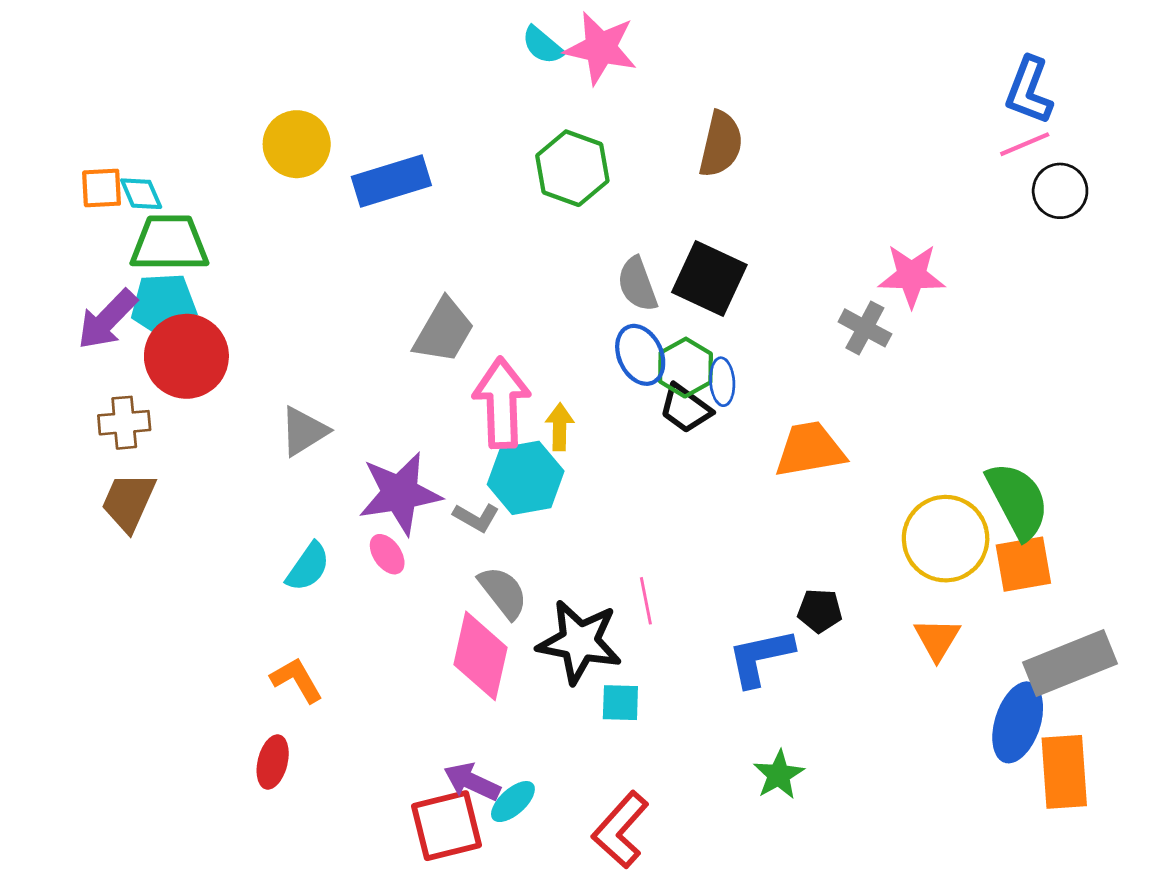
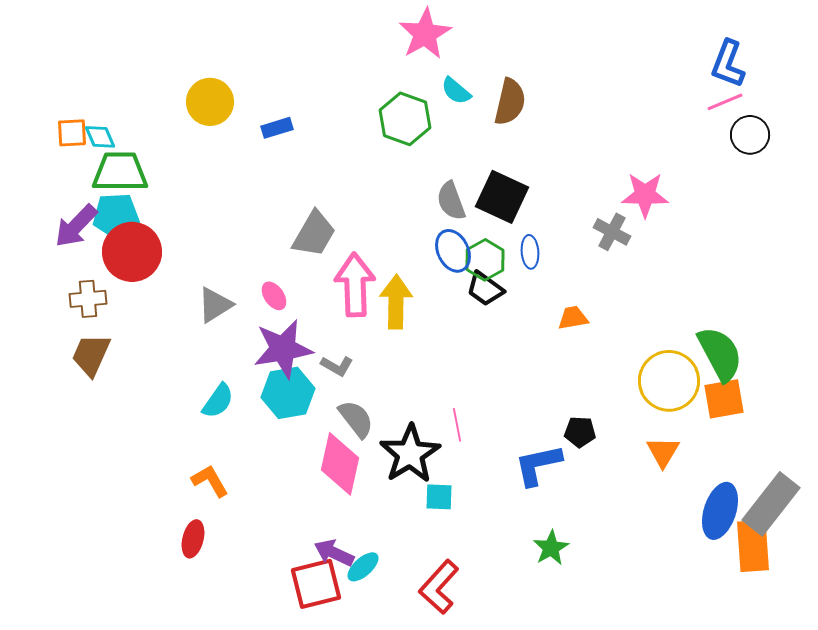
cyan semicircle: (543, 45) -> (456, 91), moved
pink star: (601, 48) -> (425, 34), turned 30
blue rectangle: (391, 181) -> (277, 128), size x0.6
blue ellipse: (722, 382) -> (530, 252), moved
yellow arrow: (560, 427) -> (396, 302), size x1.6
orange trapezoid: (810, 450) -> (573, 318), size x0.6
cyan hexagon: (526, 478) -> (288, 393), moved
pink ellipse: (387, 554) -> (274, 296), moved
black star: (579, 642) -> (410, 454), turned 30
gray rectangle: (1070, 663) -> (771, 504), moved, turned -30

